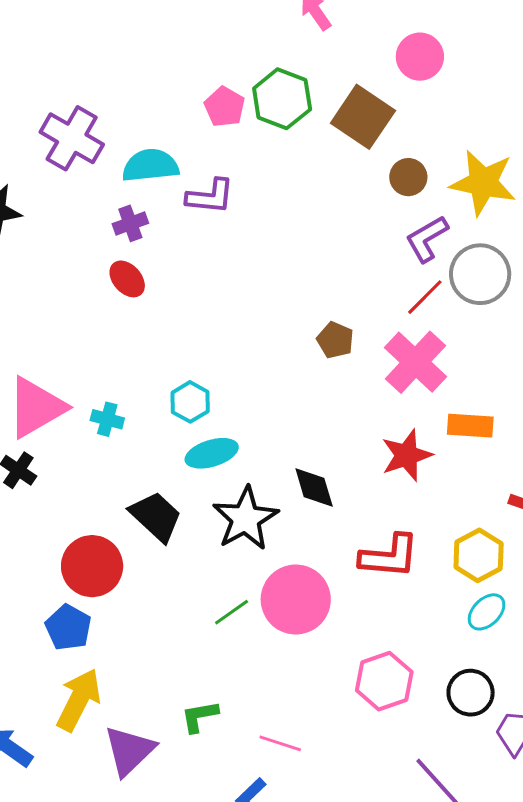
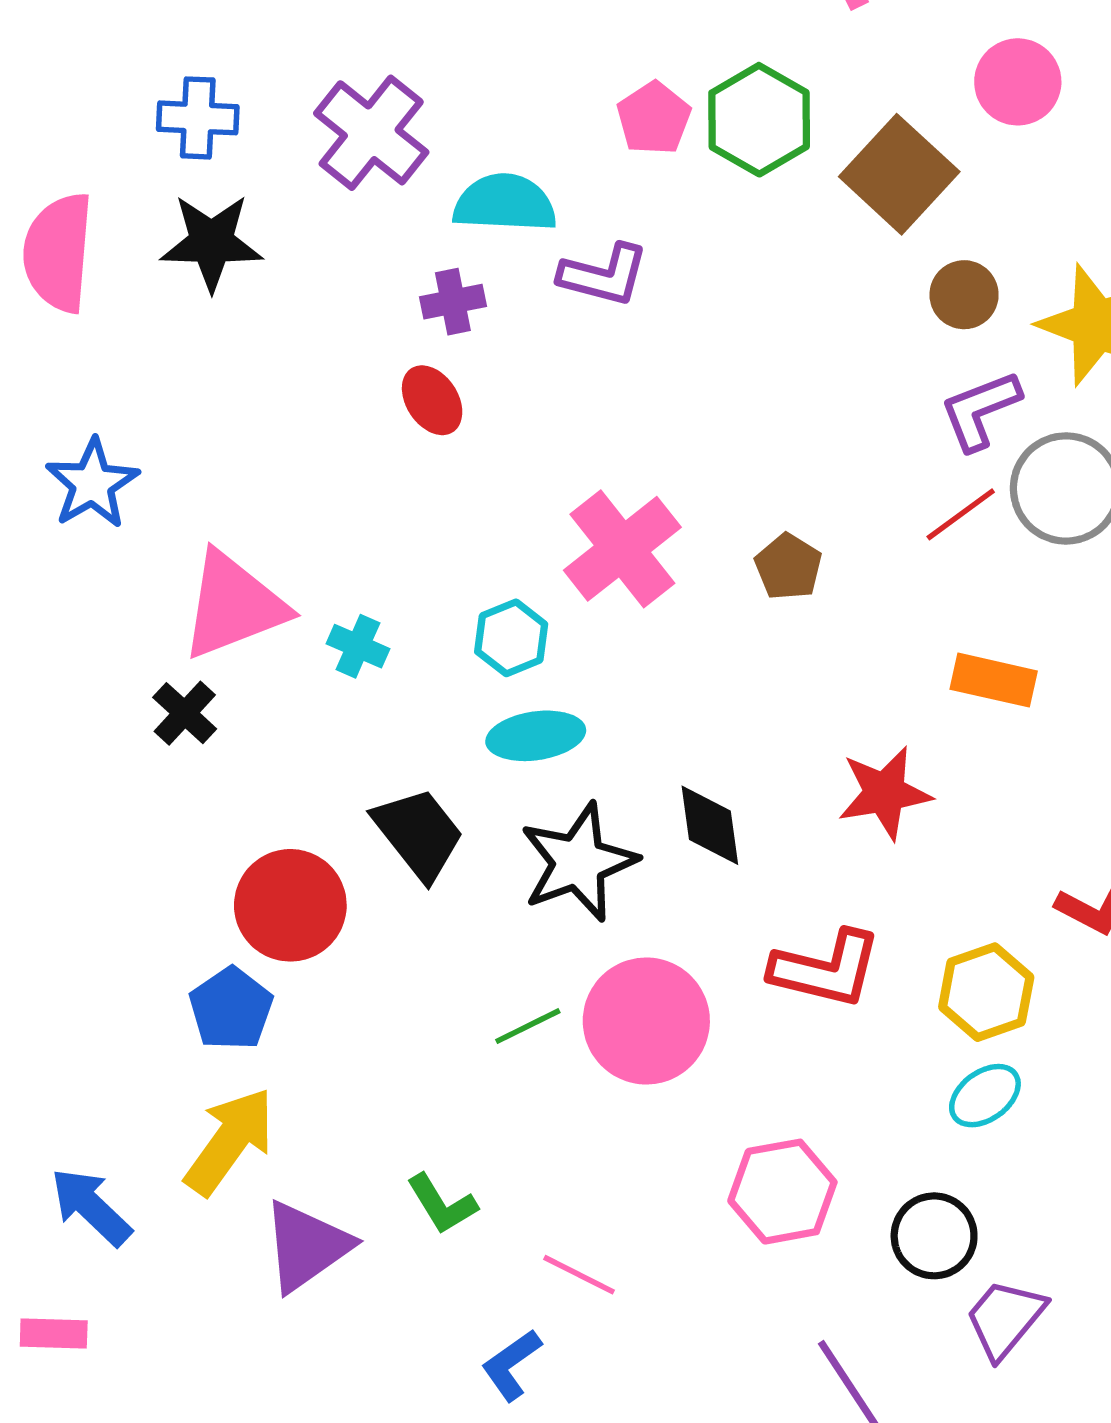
pink cross: (416, 362) -> (622, 549), moved
orange rectangle: (470, 426) -> (994, 680), moved
green L-shape: (200, 716) -> (442, 1204), turned -120

